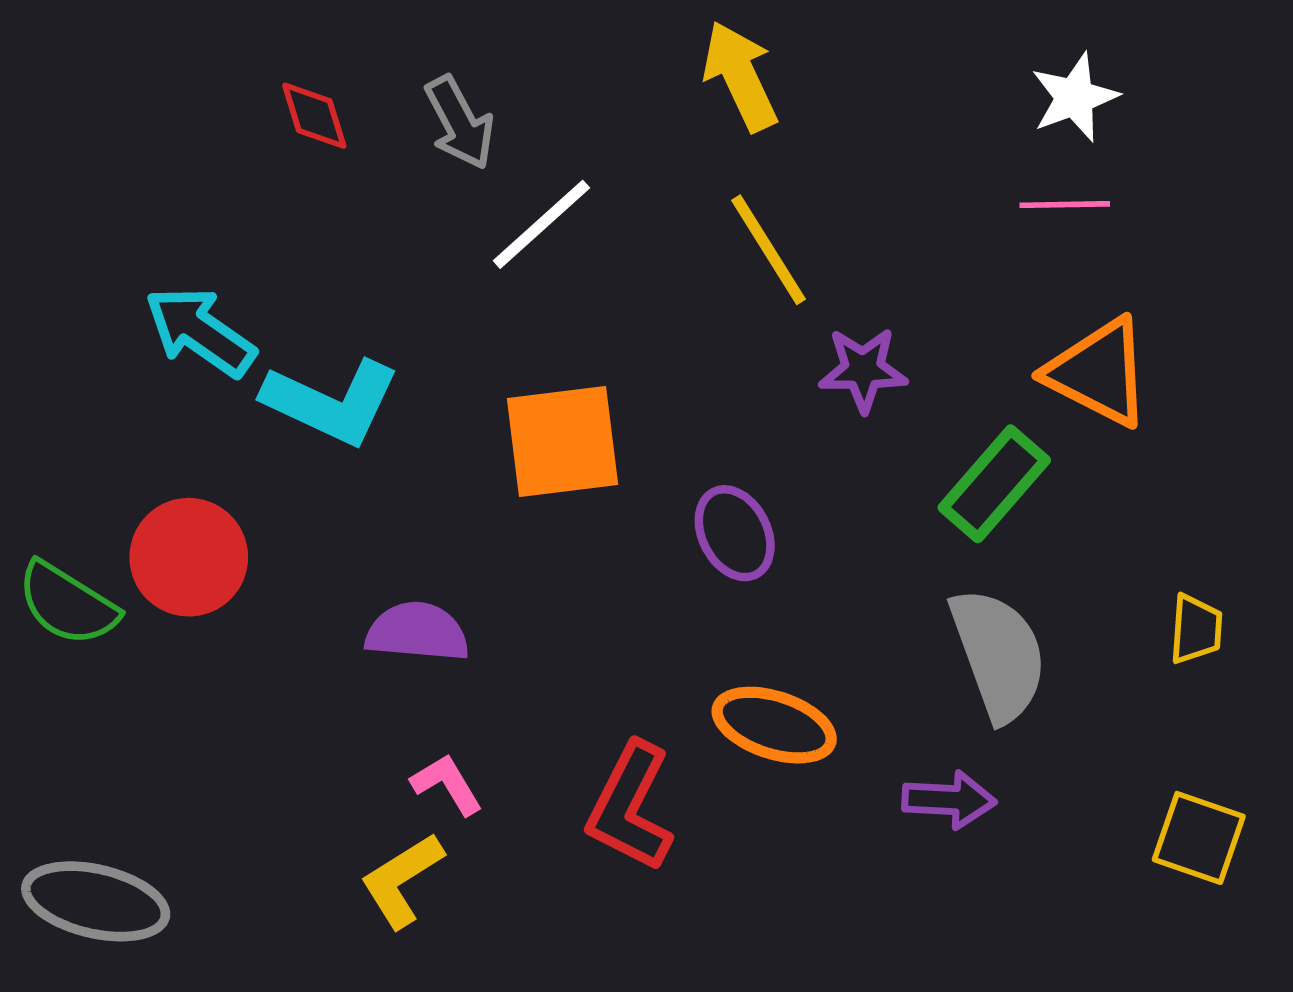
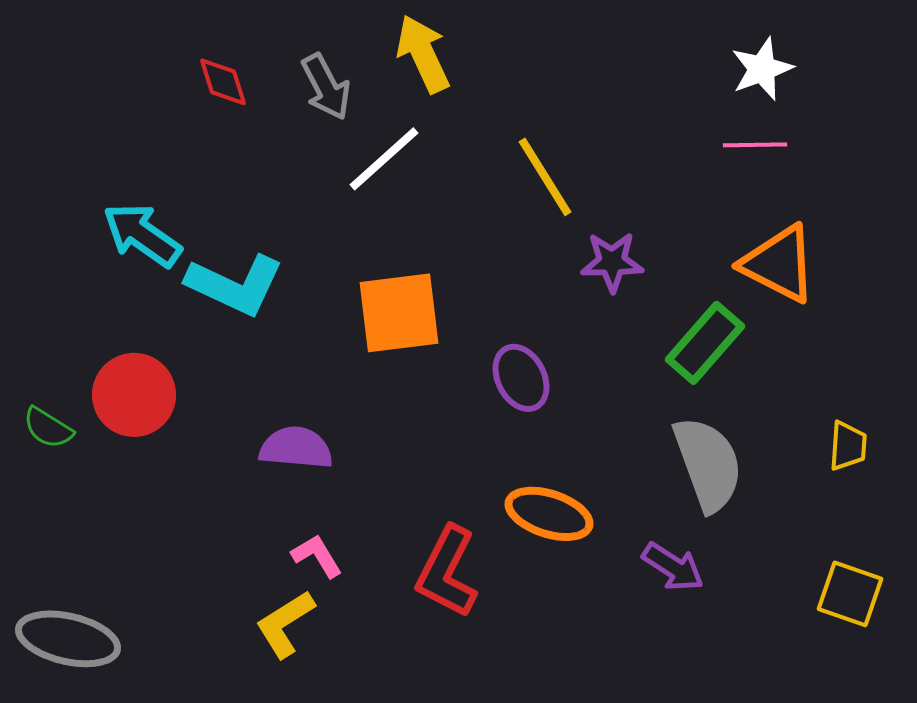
yellow arrow: (740, 76) -> (423, 54), moved
green semicircle: (67, 604) -> (48, 428), size x0.7
purple arrow: (949, 800) -> (673, 567), turned 30

